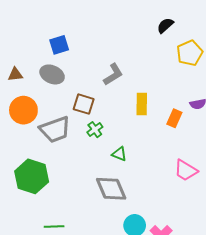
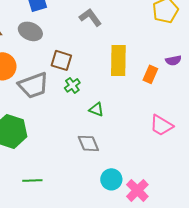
gray L-shape: (113, 74) -> (90, 17), moved, turned -95
yellow rectangle: (142, 104) -> (118, 60), size x1.4
gray diamond: (111, 189) -> (88, 143), size x0.7

